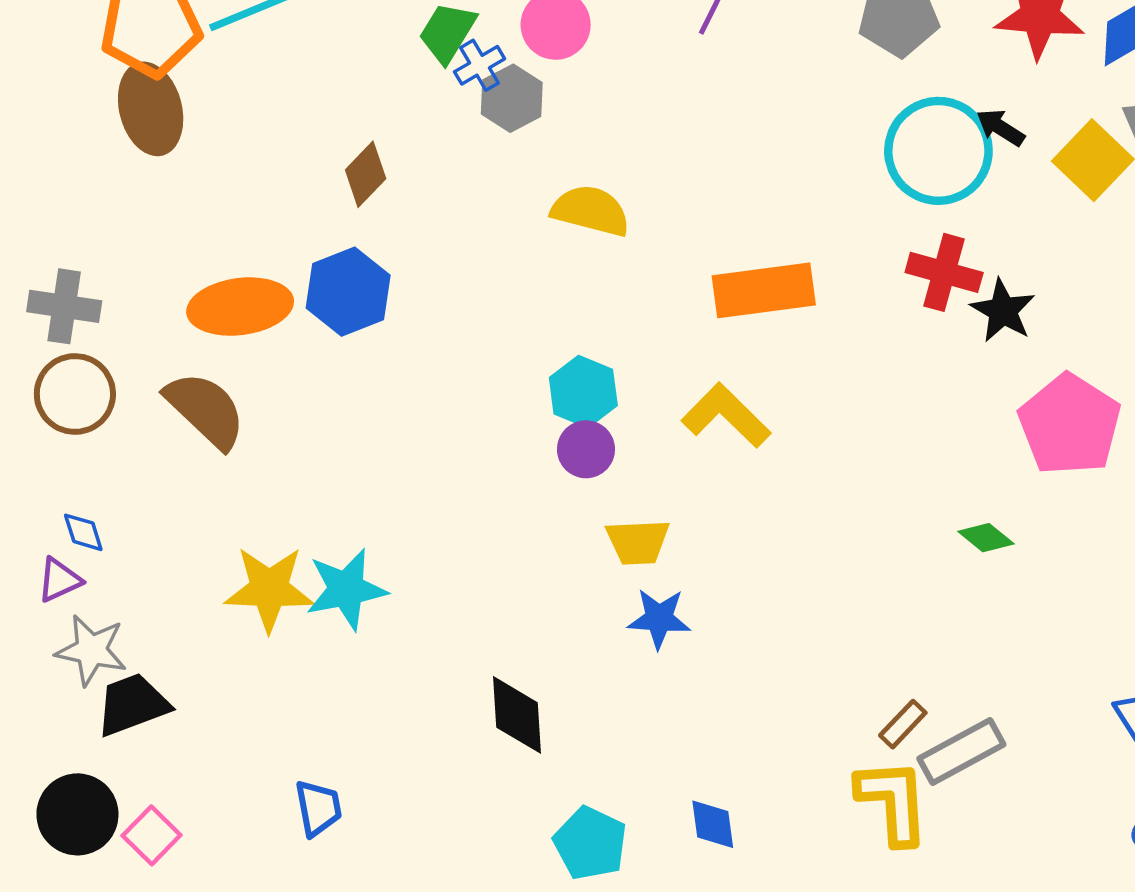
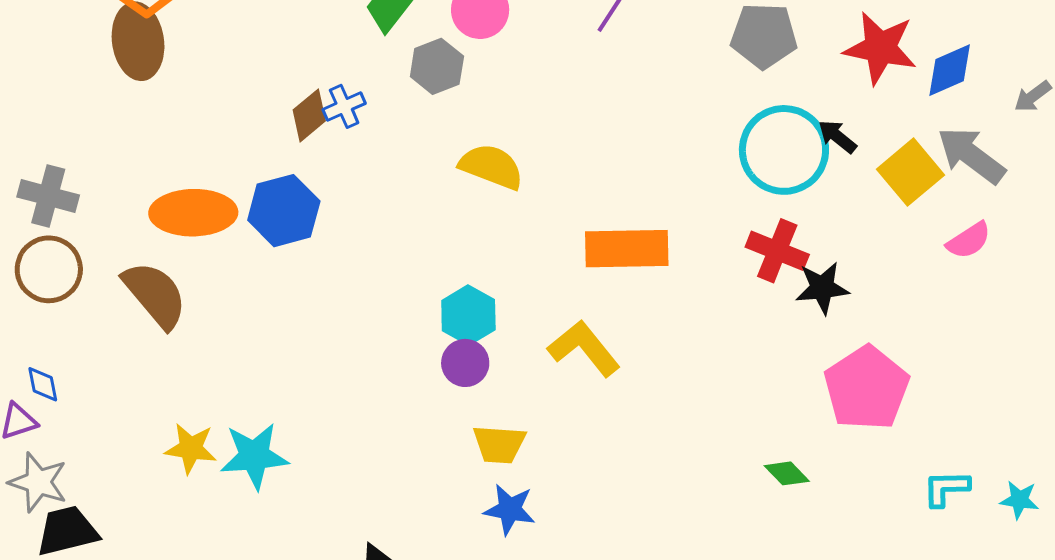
blue cross: (480, 65) -> (344, 106), moved
black star: (1003, 311) -> (822, 288), turned 30
yellow star: (269, 589) -> (191, 448), size x0.7

